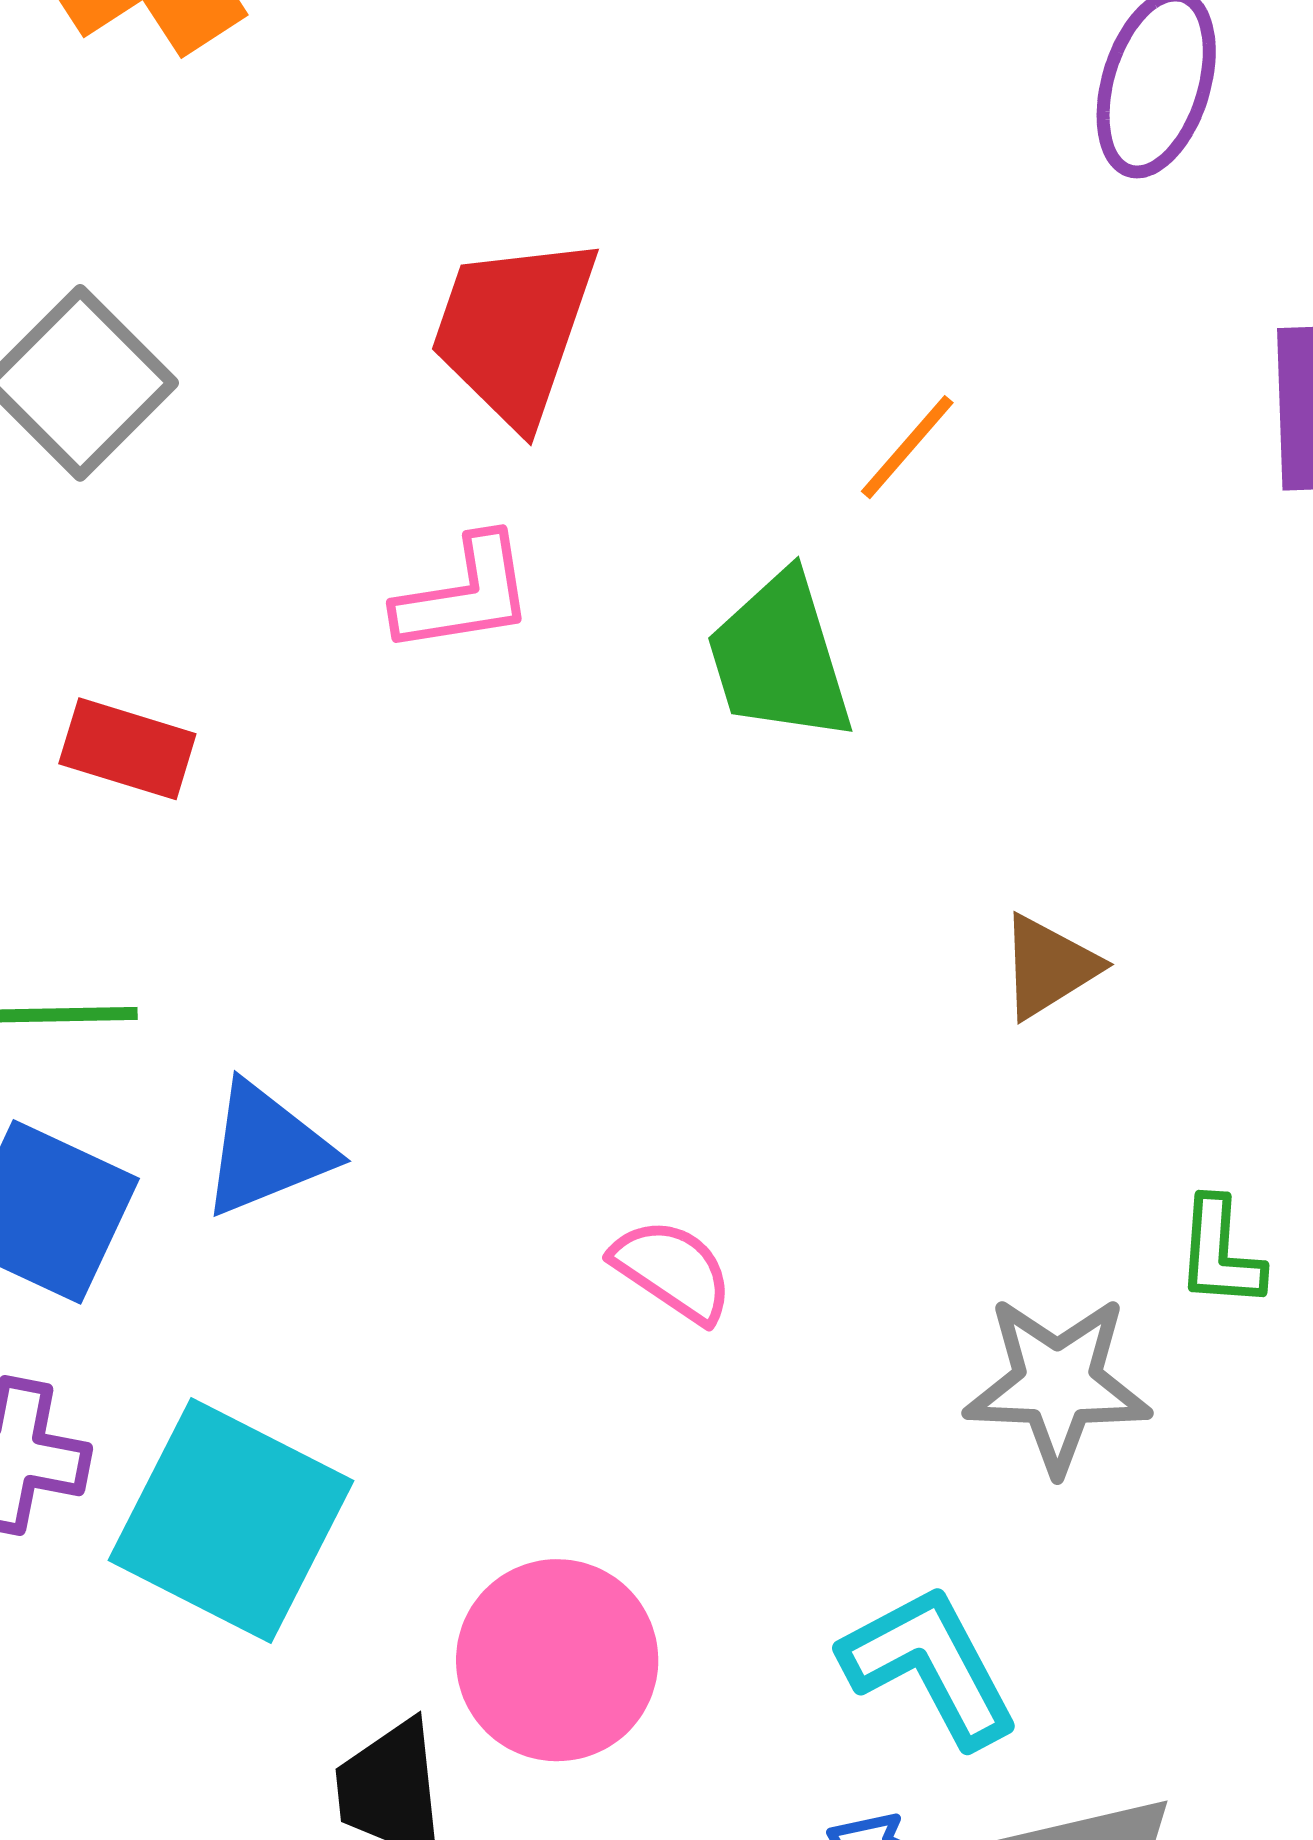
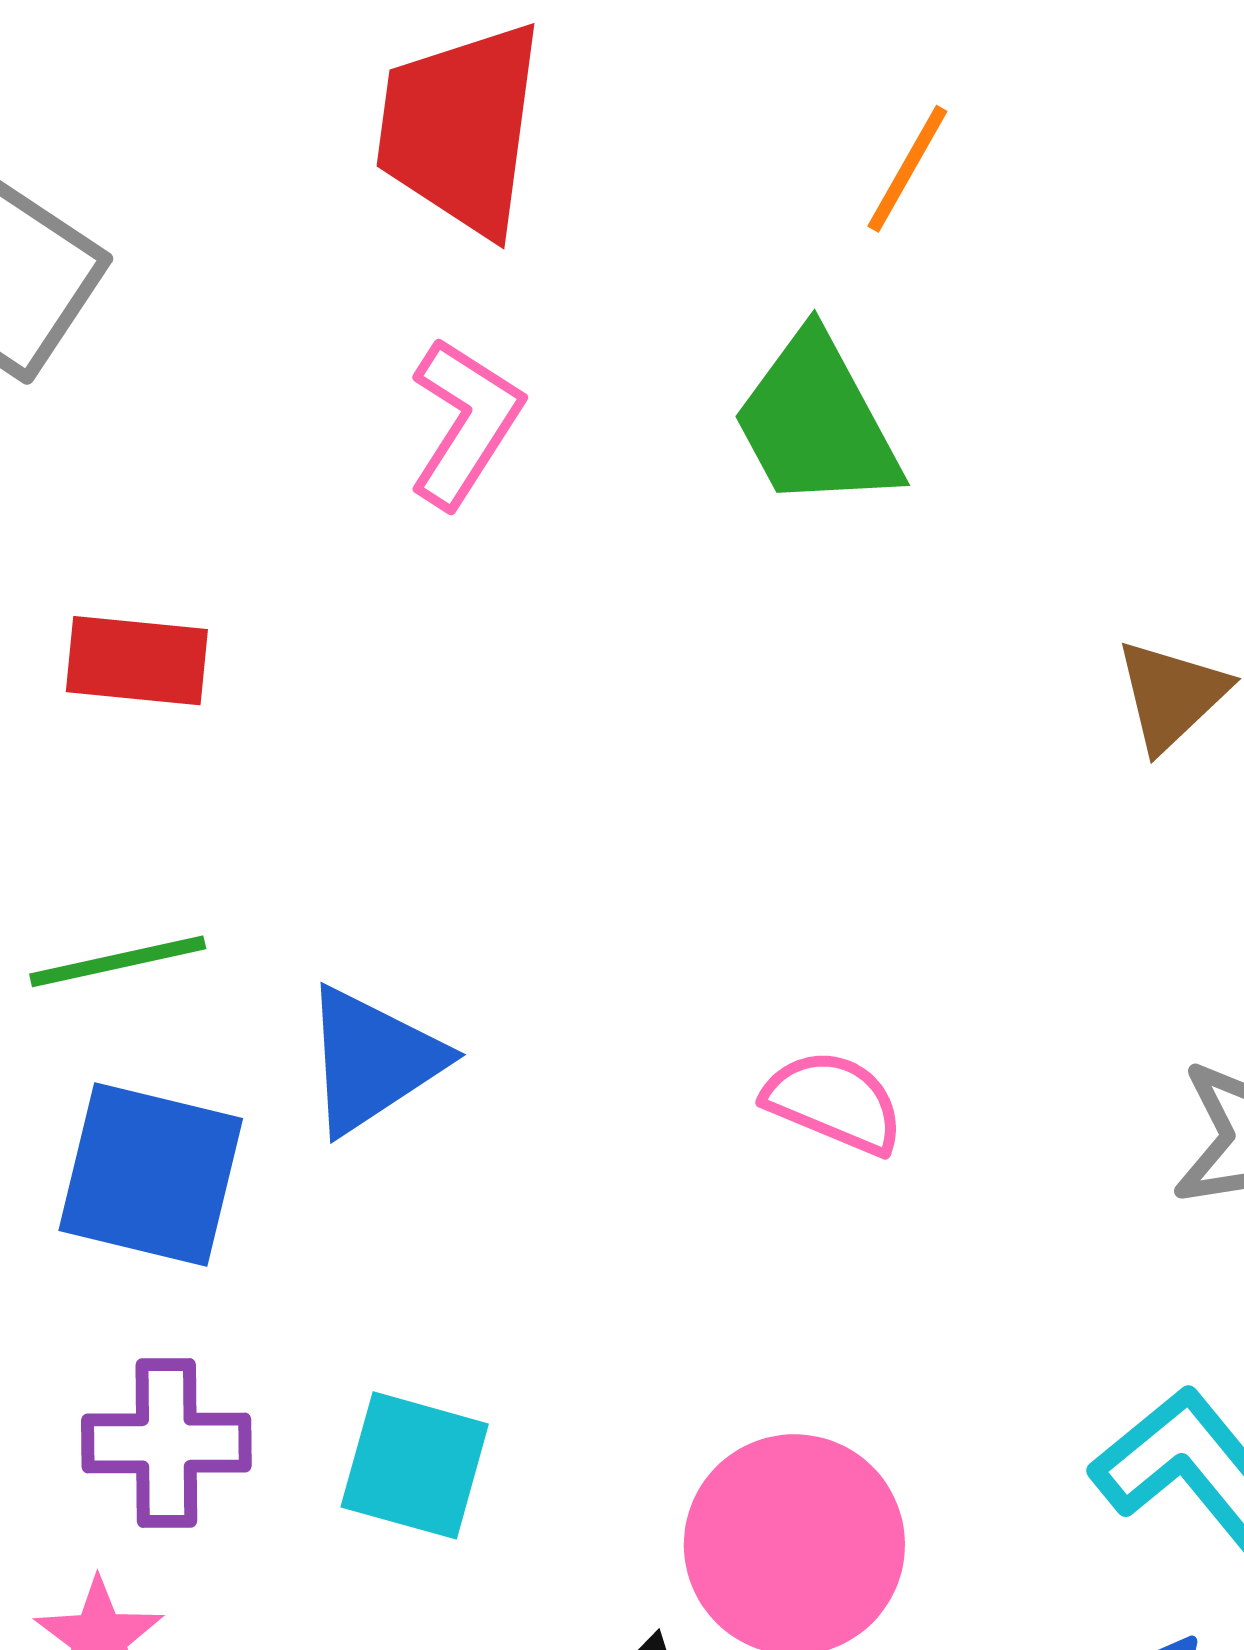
pink L-shape: (465, 595) -> (465, 423), turned -37
cyan square: (231, 1520) -> (415, 1465), size x0.6

